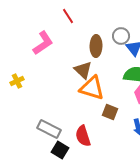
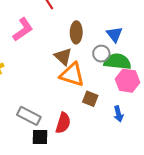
gray circle: (121, 36) -> (101, 54), moved
red semicircle: (83, 136) -> (63, 123), turned -145
black square: (60, 150) -> (40, 137), turned -30

